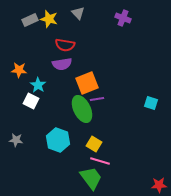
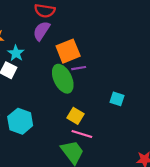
purple semicircle: (62, 64) -> (41, 31), turned 132
cyan square: (151, 103) -> (117, 99), moved
cyan hexagon: (58, 140) -> (20, 121), moved

